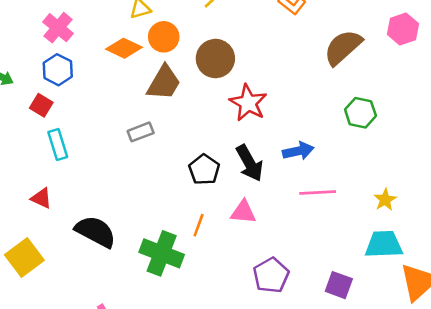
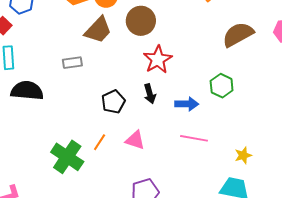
green hexagon: (360, 113) -> (222, 86), moved
black arrow: (249, 163) -> (150, 94), moved, size x0.7
black semicircle: (96, 232) -> (27, 91), moved, turned -36

